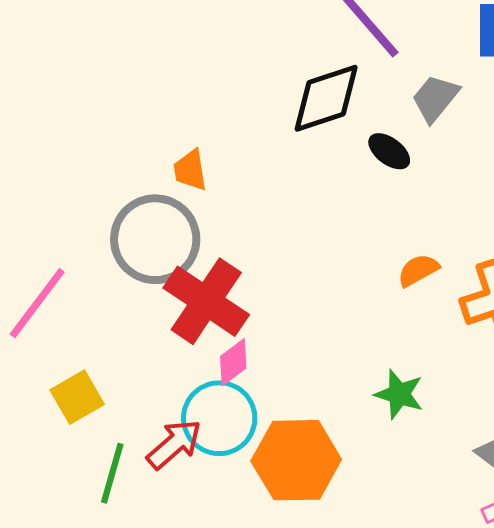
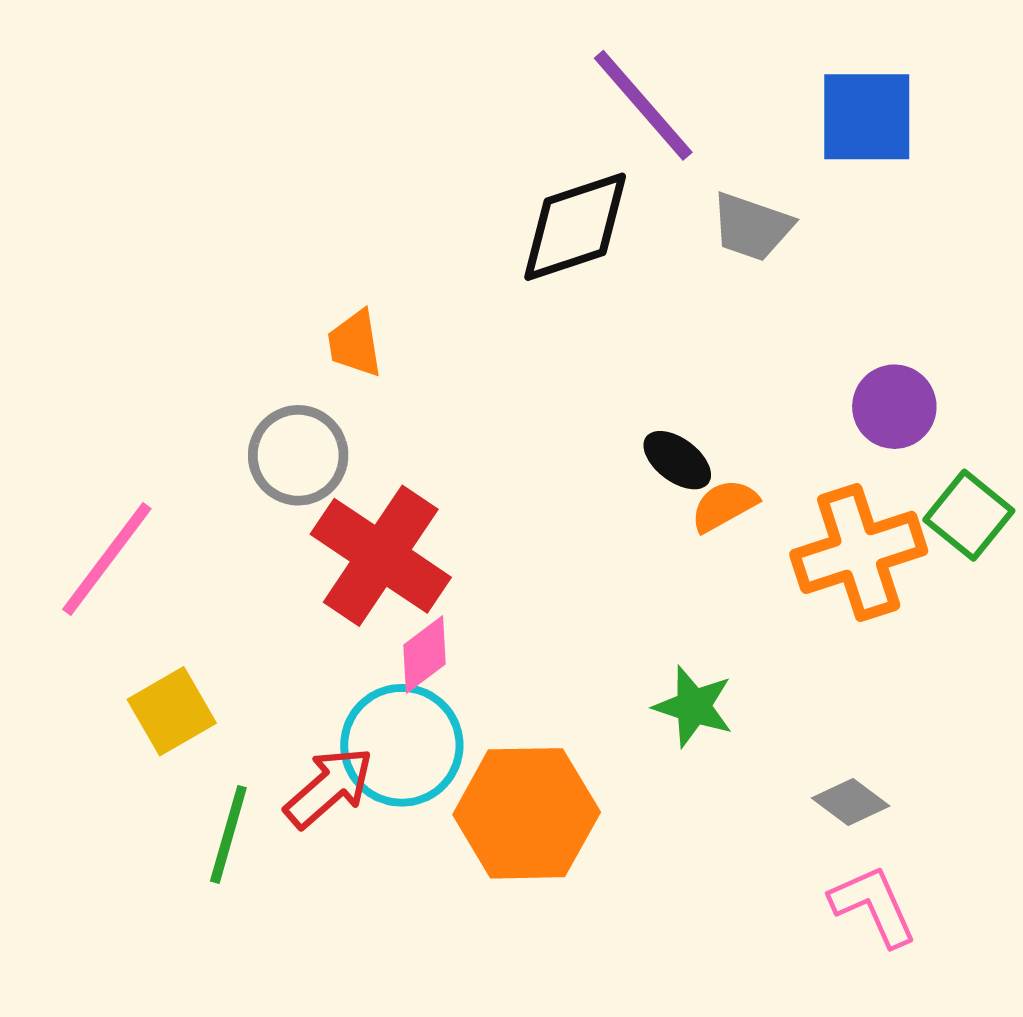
gray trapezoid: (435, 98) -> (752, 227), turned -110
black ellipse: (389, 151) -> (677, 460), moved
gray circle: (155, 239) -> (298, 455), size x0.7

